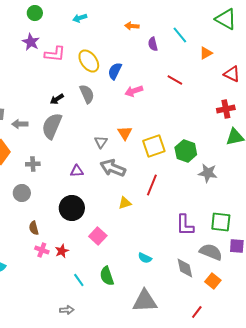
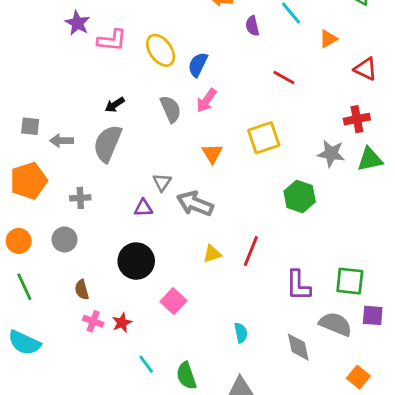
pink arrow: (134, 91) -> (206, 100), moved, turned -36
gray semicircle: (87, 94) -> (171, 109), moved
gray triangle: (101, 142) -> (162, 182), moved
yellow square: (154, 146) -> (264, 138), moved
green hexagon: (186, 151) -> (300, 196), moved
gray star: (208, 173) -> (331, 153), moved
red line: (152, 185) -> (251, 251), moved
cyan semicircle: (145, 258) -> (241, 333), turned -128
green semicircle: (107, 276) -> (186, 376), moved
orange square: (213, 281) -> (358, 377), moved

